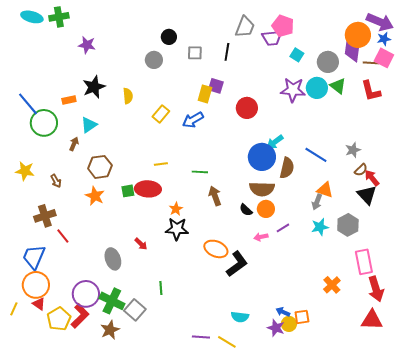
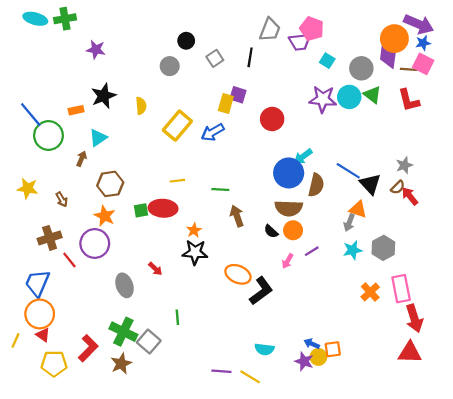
gray square: (195, 53) -> (215, 58), turned -35
yellow rectangle: (161, 114) -> (177, 126), size x1.5
gray star: (353, 150) -> (404, 165), moved
black triangle: (367, 195) -> (370, 184), moved
pink arrow: (261, 237) -> (288, 261), turned -48
orange cross: (332, 285) -> (370, 292), moved
purple circle: (86, 294) -> (95, 243), moved
yellow pentagon: (59, 319) -> (54, 364), moved, turned 30

